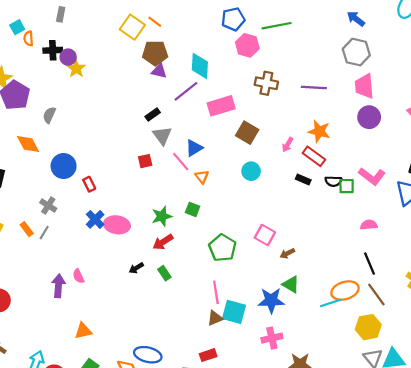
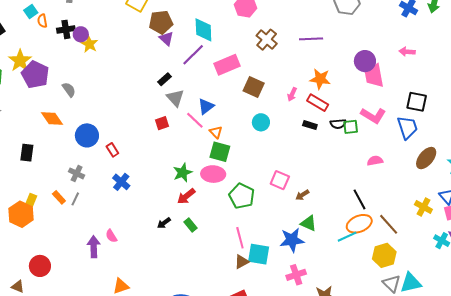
purple triangle: (159, 71) -> (166, 39), turned 35
brown cross: (266, 83) -> (267, 40), turned 35
pink trapezoid: (364, 86) -> (374, 76), moved
gray semicircle: (49, 115) -> (69, 90), turned 126
green square: (193, 209) -> (220, 152), moved, size x1.5
pink ellipse: (117, 225) -> (213, 174), moved
black line: (370, 264) -> (360, 199), moved

